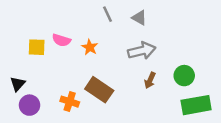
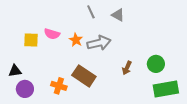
gray arrow: (142, 51) -> (99, 43), moved
black triangle: (18, 84) -> (15, 71), turned 40

